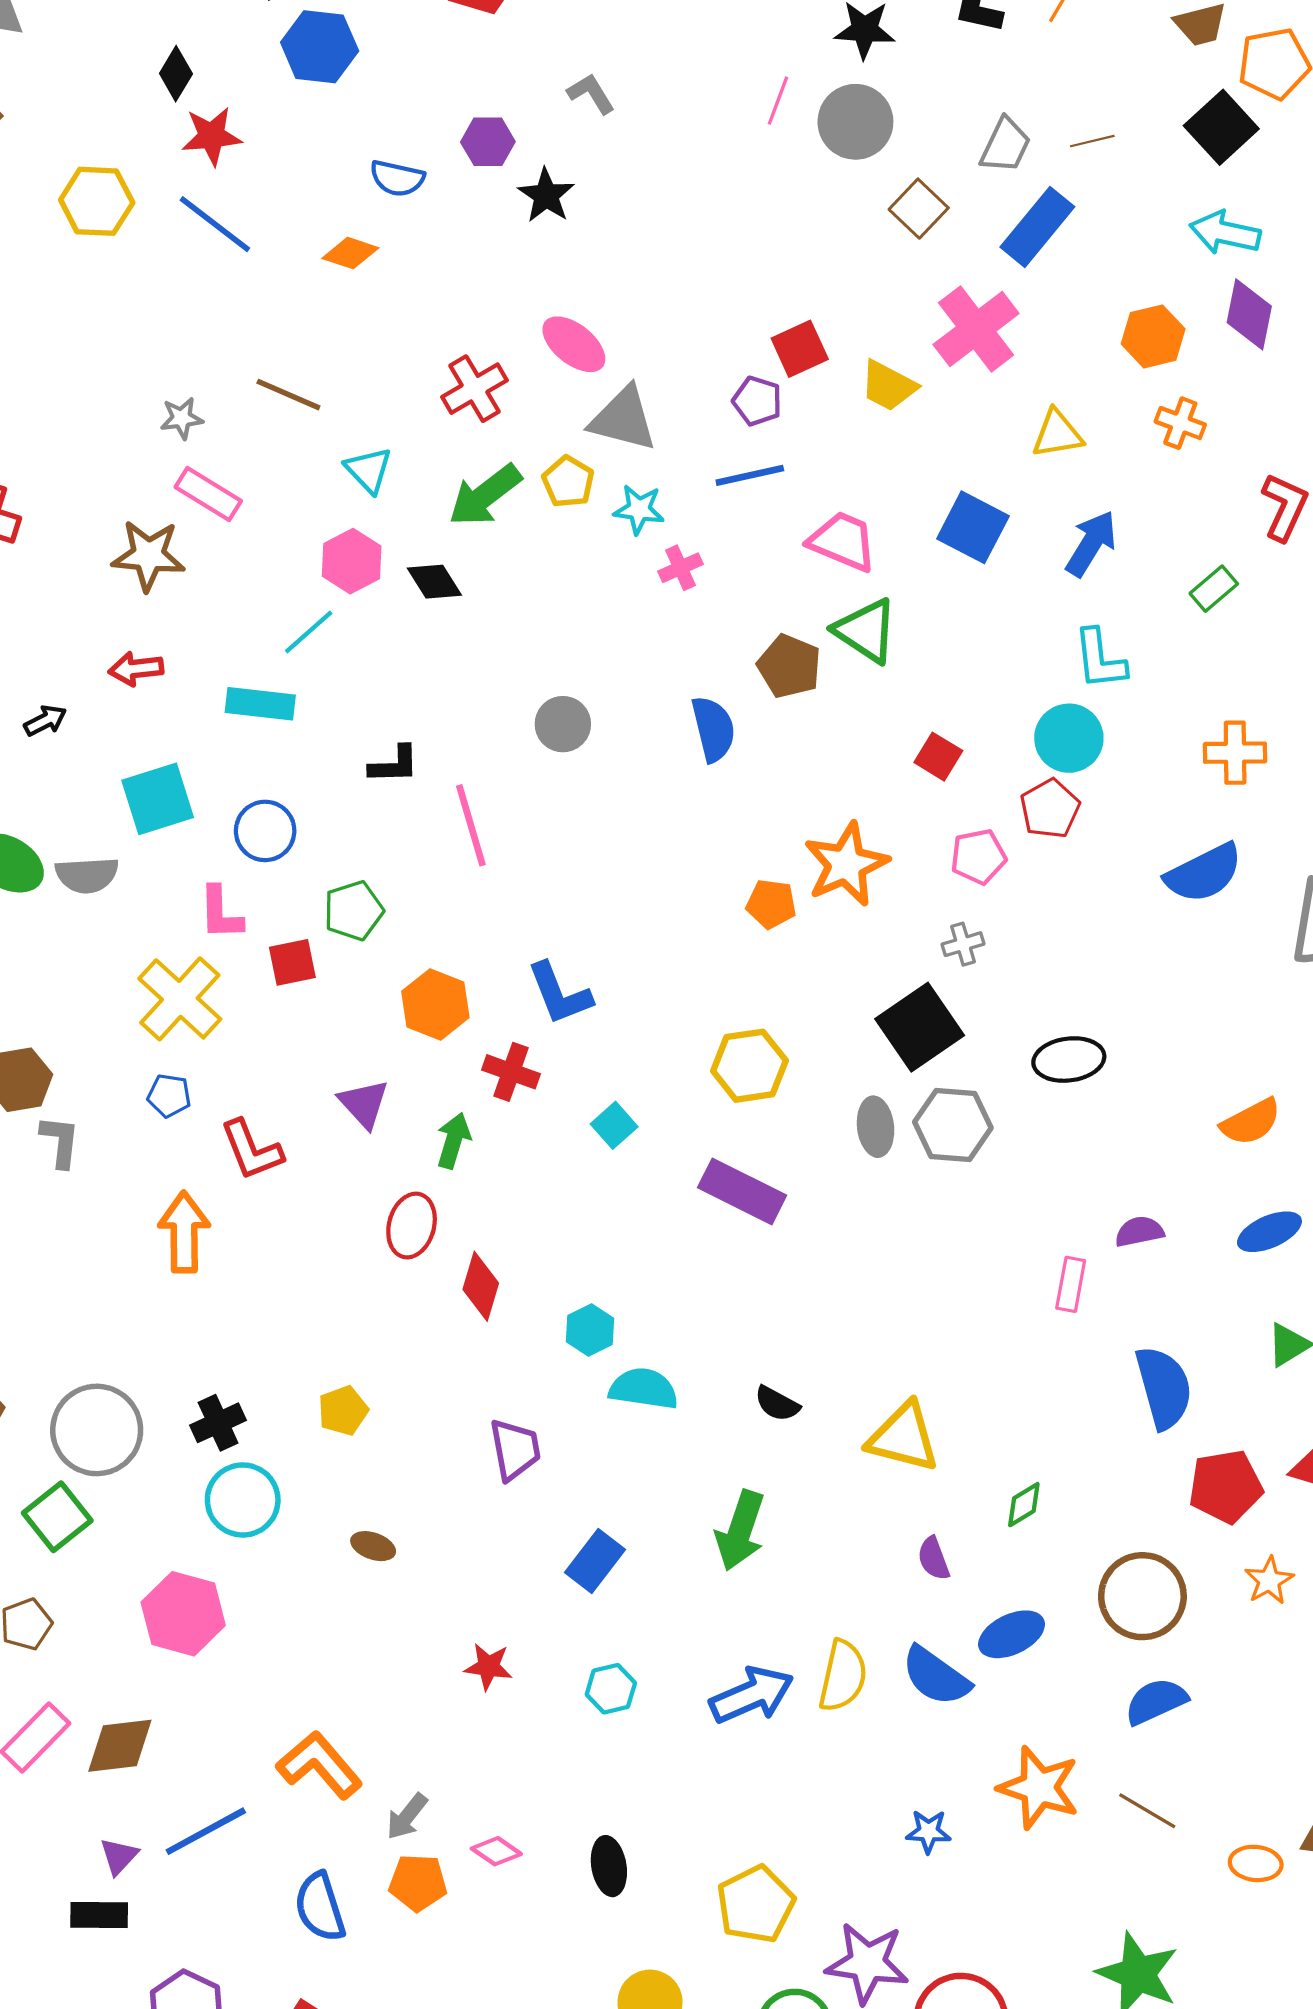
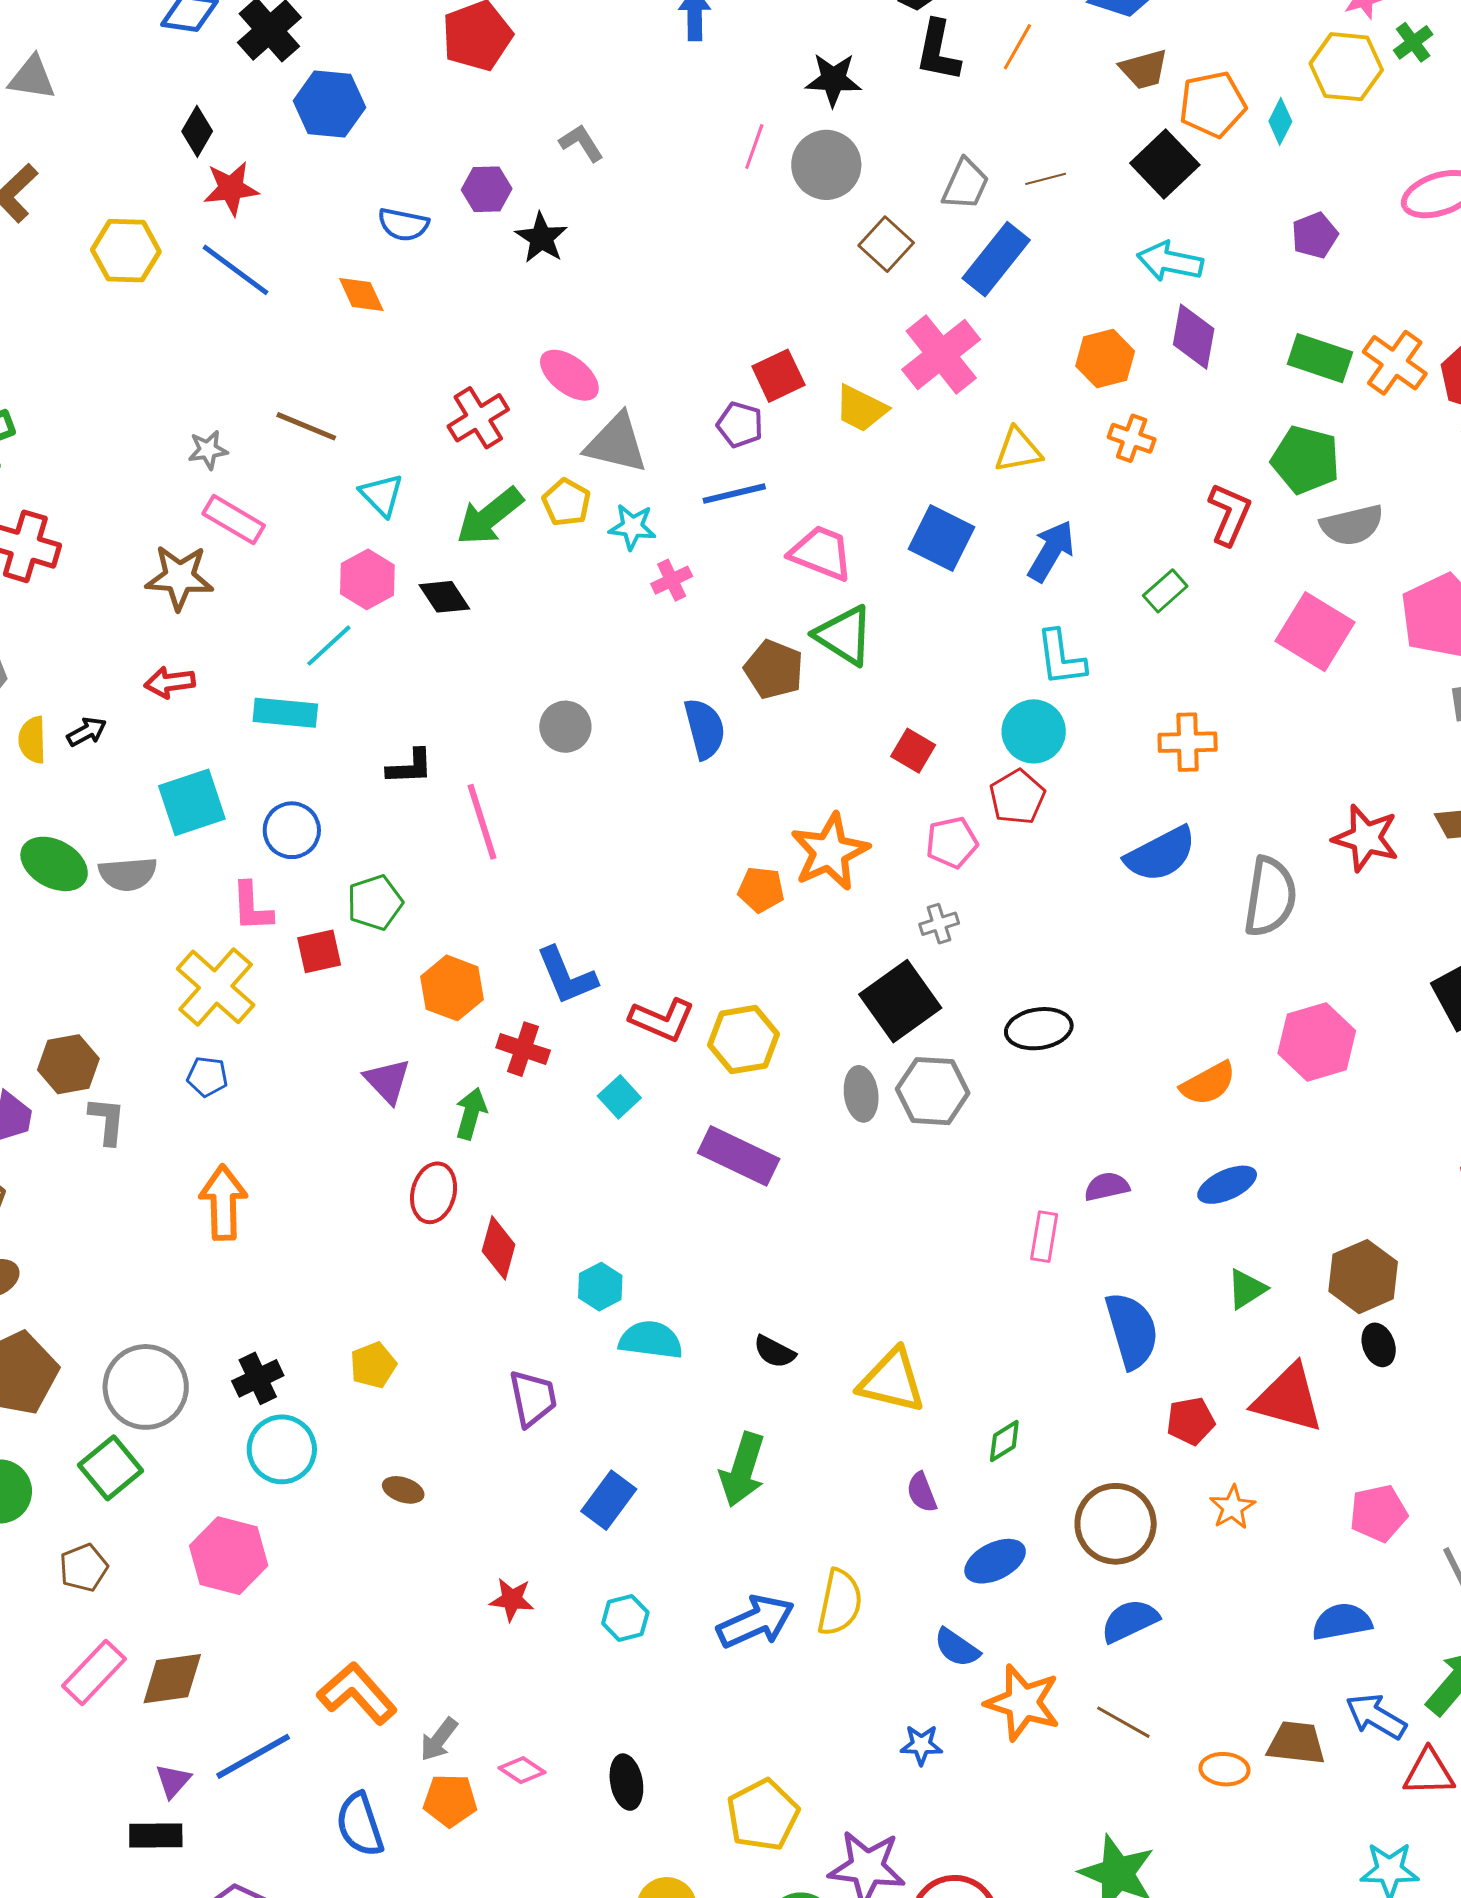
orange diamond: (350, 253) -> (361, 294), turned 48
red L-shape: (252, 1150) -> (662, 1020), moved, turned -44
red pentagon: (1226, 1486) -> (1191, 1421), size x0.7
blue semicircle: (936, 1676) -> (957, 1648), moved, size x0.7

